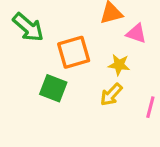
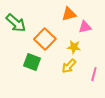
pink triangle: (136, 33) -> (85, 27), turned -32
orange square: (74, 52) -> (45, 39), turned -30

